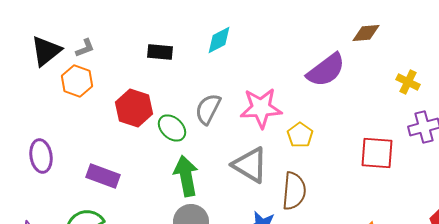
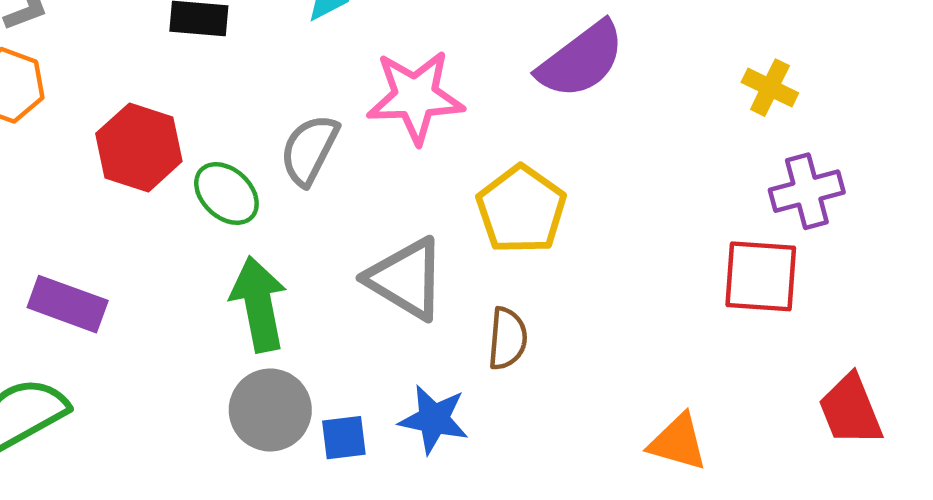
pink star: (261, 108) -> (415, 97), moved
yellow pentagon: (300, 135) -> (521, 210), size x1.5
red square: (377, 153) -> (761, 276), moved
brown semicircle: (294, 191) -> (507, 339), size x0.7

